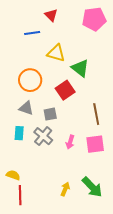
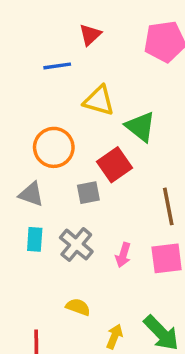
red triangle: (51, 15) -> (90, 35), turned 32
gray triangle: (26, 108) -> (31, 194), moved
gray square: (50, 114) -> (88, 193), moved
yellow semicircle: (13, 175) -> (78, 307), moved

